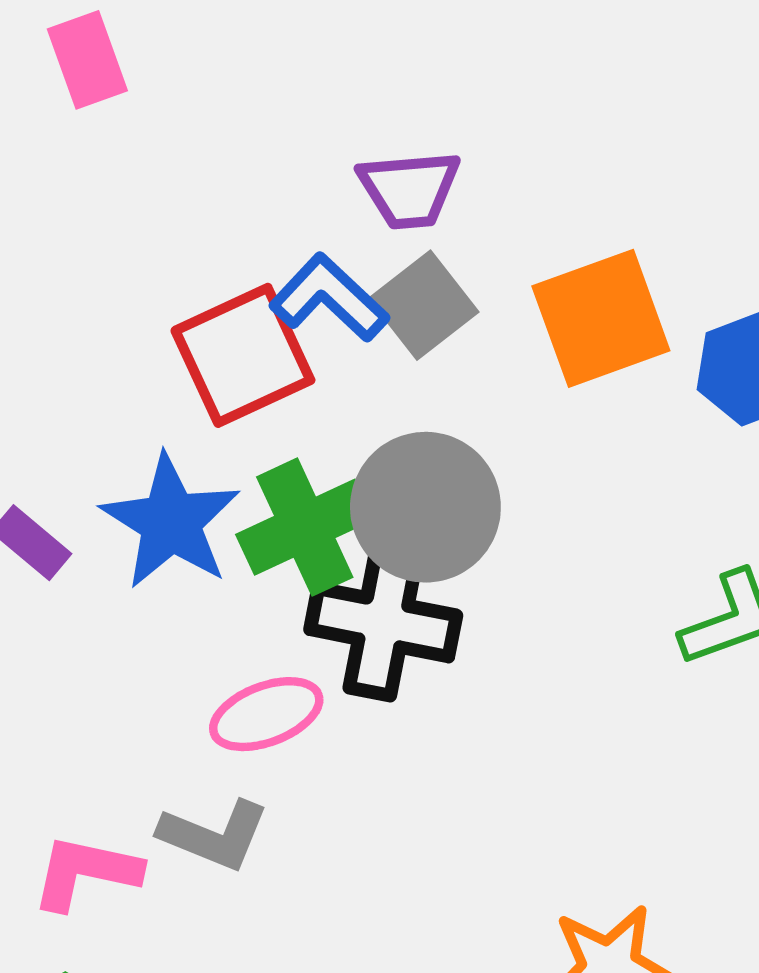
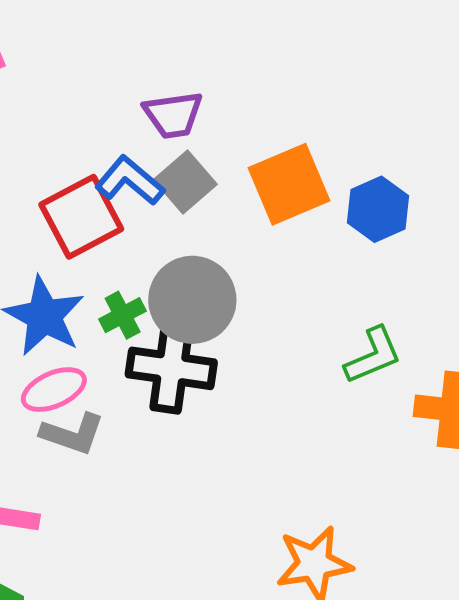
green cross: (305, 527) -> (123, 315), size x0.6
pink ellipse: (266, 714) -> (54, 390), moved
gray L-shape: (214, 835) -> (72, 434), moved

